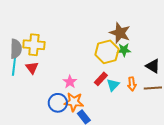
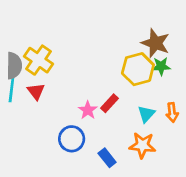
yellow cross: (34, 45) -> (39, 60), turned 30
red rectangle: (101, 79) -> (110, 103), moved
orange star: (74, 102) -> (142, 145), moved

